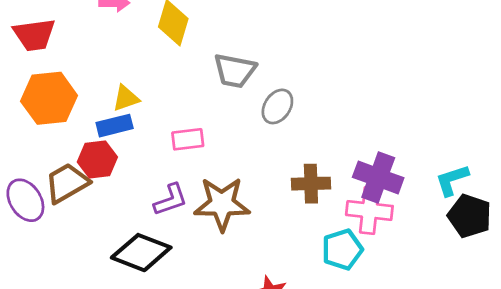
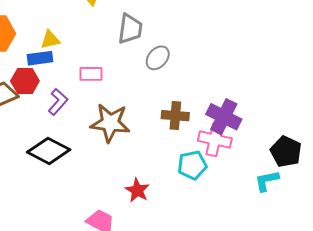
gray trapezoid: (235, 71) -> (130, 29), turned -100
cyan L-shape: (452, 180) -> (267, 181), moved
purple L-shape: (171, 200) -> (58, 102), moved, turned -36

